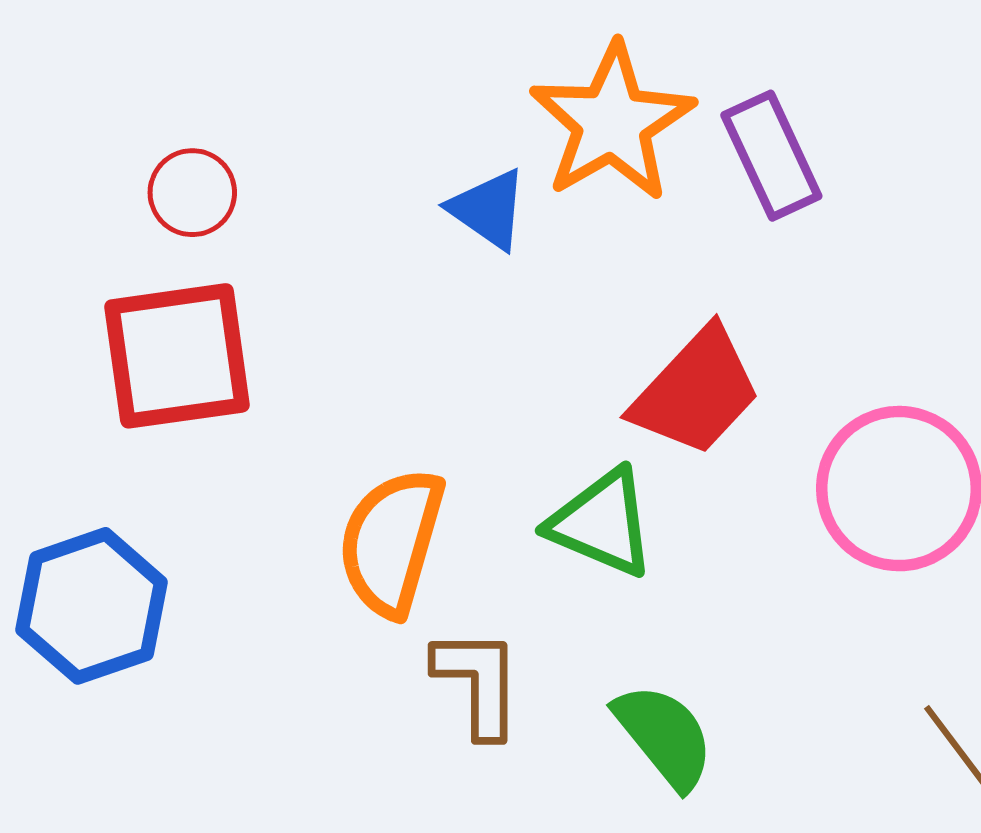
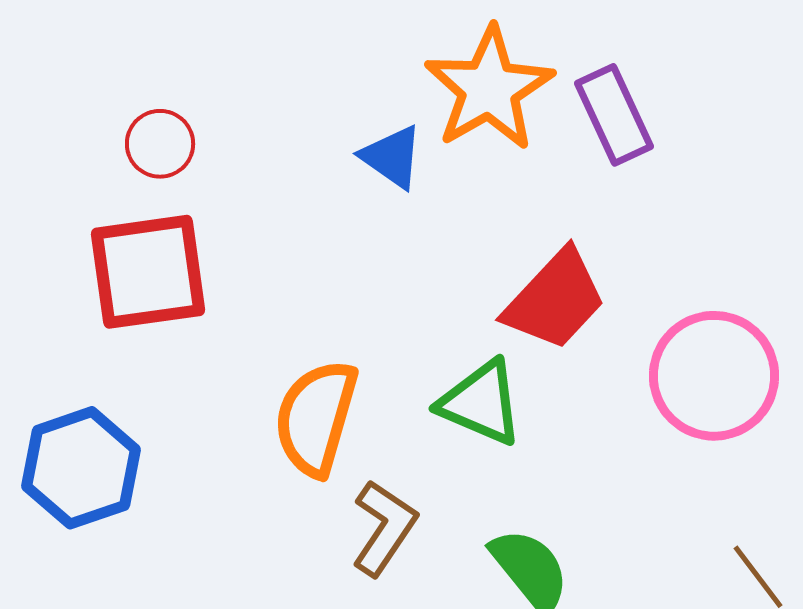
brown L-shape: (478, 682) -> (384, 528), turned 34

